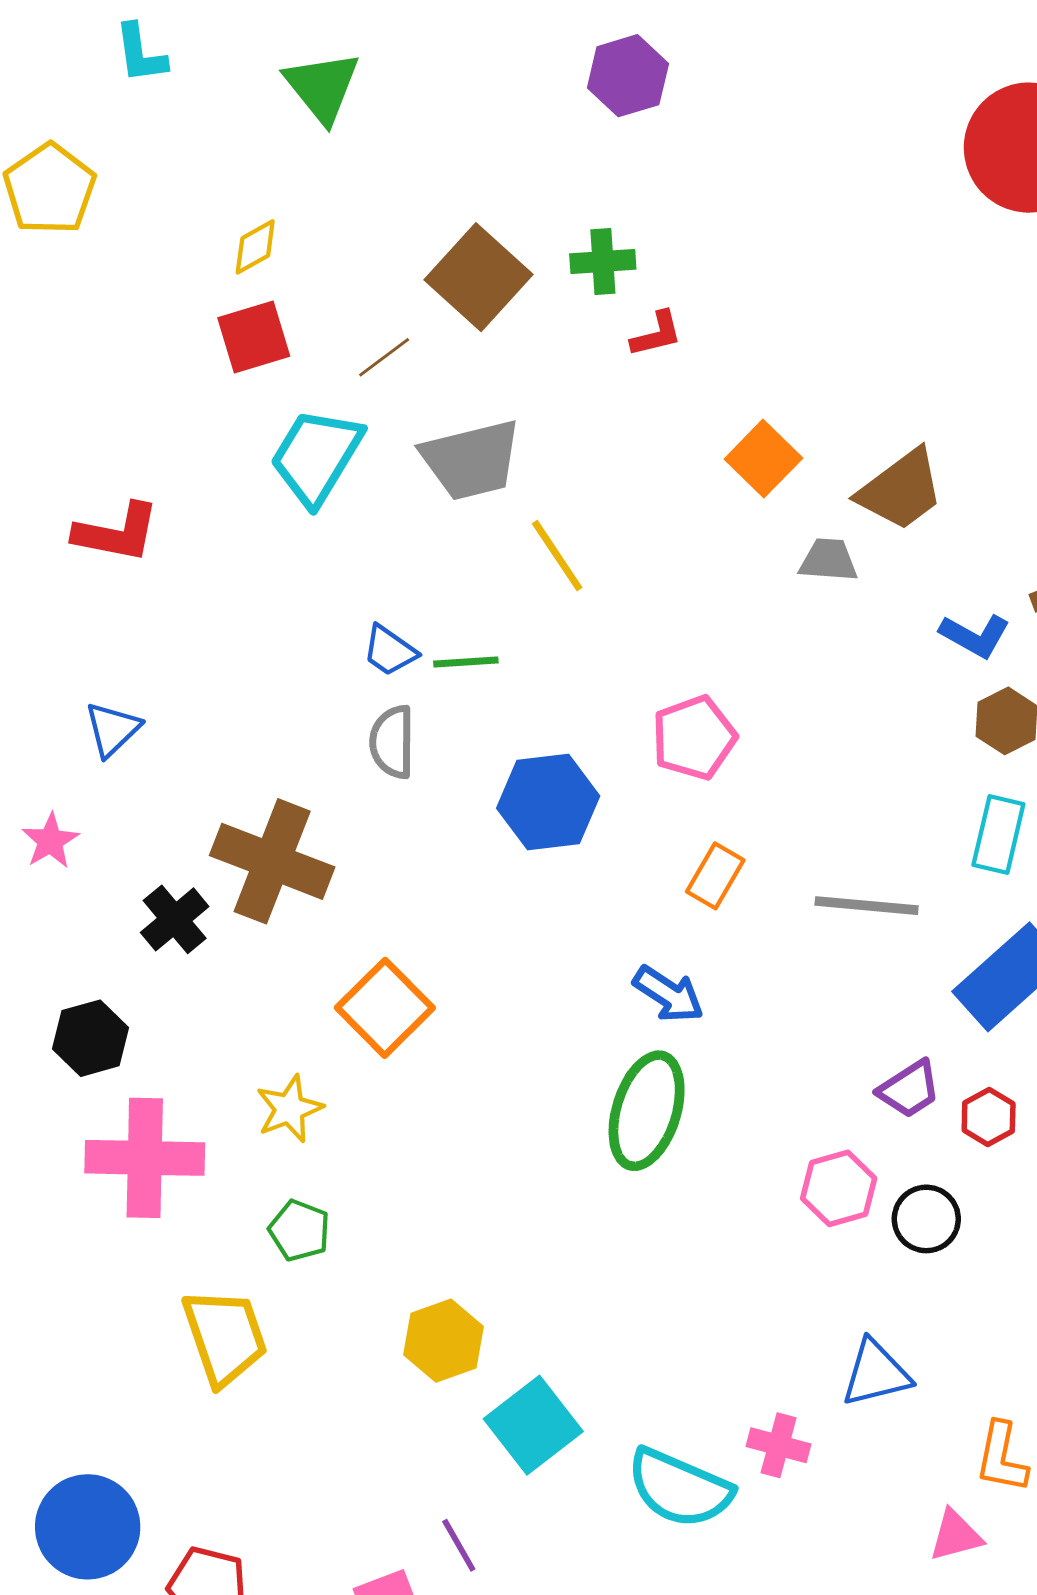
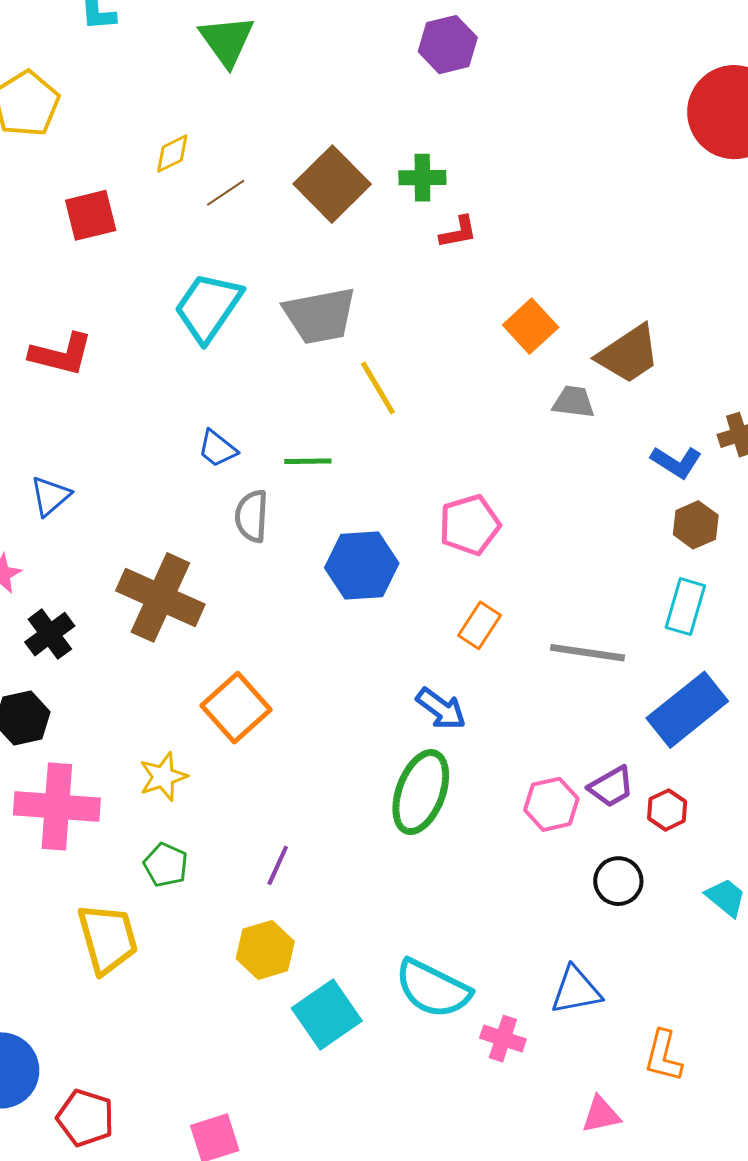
red square: (254, 337) -> (91, 215), moved
brown line: (384, 357) -> (226, 193), moved
blue trapezoid: (390, 651) -> (217, 449), moved
black cross: (175, 919) -> (50, 634), moved
pink hexagon: (839, 1188) -> (551, 804), moved
cyan semicircle: (679, 1488) -> (433, 989), moved
pink triangle: (956, 1536) -> (601, 1115), moved
purple line: (459, 1545) -> (278, 865), moved, turned 51

